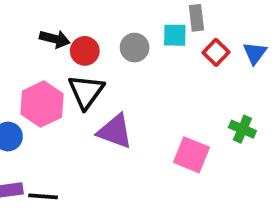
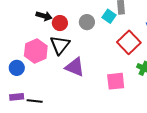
cyan square: (175, 35) -> (109, 16), turned 32
red square: (216, 52) -> (129, 42), moved, size x1.6
pink square: (192, 155) -> (116, 81), turned -30

